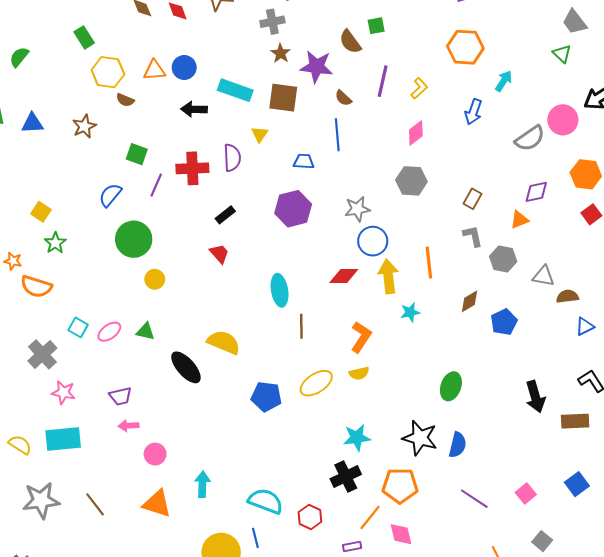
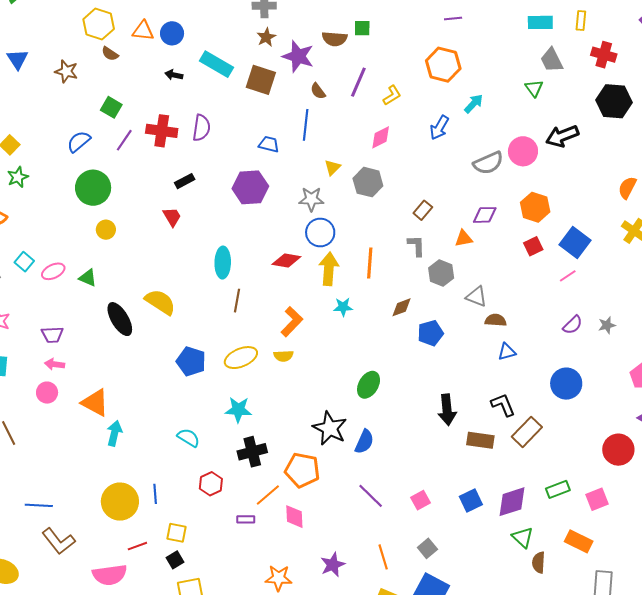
brown semicircle: (350, 42) -> (335, 39), turned -60
black arrow: (194, 109) -> (174, 75), size x0.7
blue triangle: (32, 123) -> (18, 59), turned 50
brown star: (84, 126) -> (66, 71), turned 30
yellow triangle: (260, 134) -> (332, 168), moved
cyan star: (357, 438) -> (238, 410), moved
pink circle: (155, 454) -> (47, 393), moved
cyan semicircle: (266, 501) -> (188, 438), moved, size x0.7
orange triangle: (157, 504) -> (95, 403), moved

